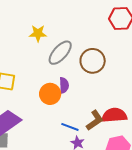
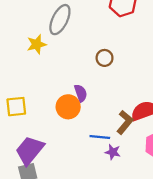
gray ellipse: (60, 53) -> (60, 20), moved
brown circle: (93, 61) -> (105, 58), size x0.6

